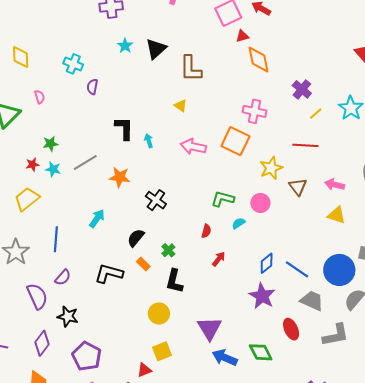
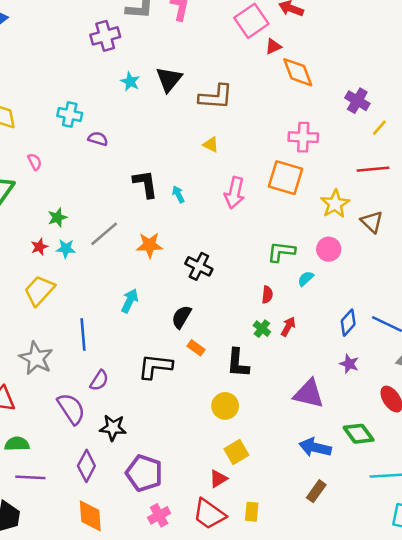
brown L-shape: (191, 69) -> (216, 97), turned -76
purple semicircle: (92, 87) -> (98, 139), turned 105
pink arrow: (193, 147) -> (235, 193), turned -80
green cross: (168, 250) -> (262, 329), moved
purple star: (262, 296) -> (349, 364), size x0.6
purple triangle: (209, 328) -> (309, 394), moved, turned -36

